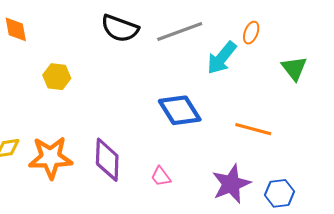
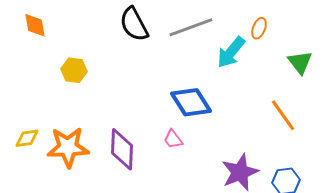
black semicircle: (120, 28) -> (134, 24), turned 42
orange line: (253, 129) -> (283, 115), moved, turned 40
pink trapezoid: (161, 176) -> (173, 139), moved

